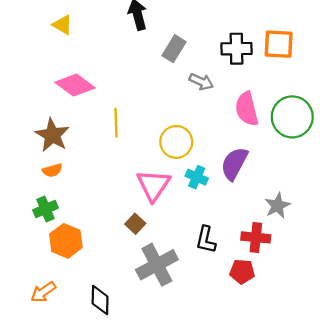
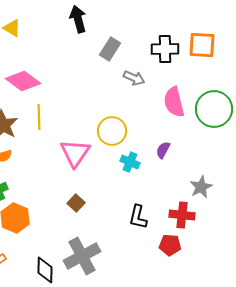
yellow line: (116, 123) -> (39, 117), moved
purple semicircle: (234, 164) -> (163, 150), size x0.6
pink triangle: (154, 185) -> (75, 153), moved
gray cross: (157, 265) -> (82, 256), moved

